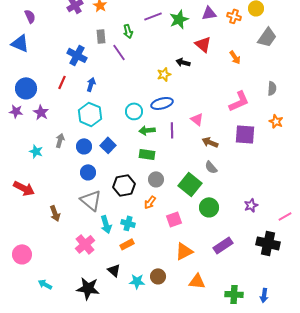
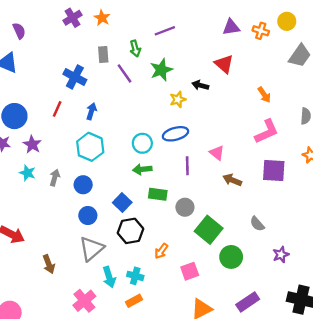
green star: (179, 19) -> (161, 70), moved
orange arrow: (235, 57) -> (264, 95), moved
green arrow: (147, 130) -> (142, 169), moved
blue square: (108, 145) -> (122, 202), moved
cyan star: (36, 151) -> (27, 173), moved
gray semicircle: (211, 167) -> (257, 224), moved
gray circle: (156, 179) -> (185, 207), moved
gray triangle: (91, 200) -> (91, 249), turned 40

